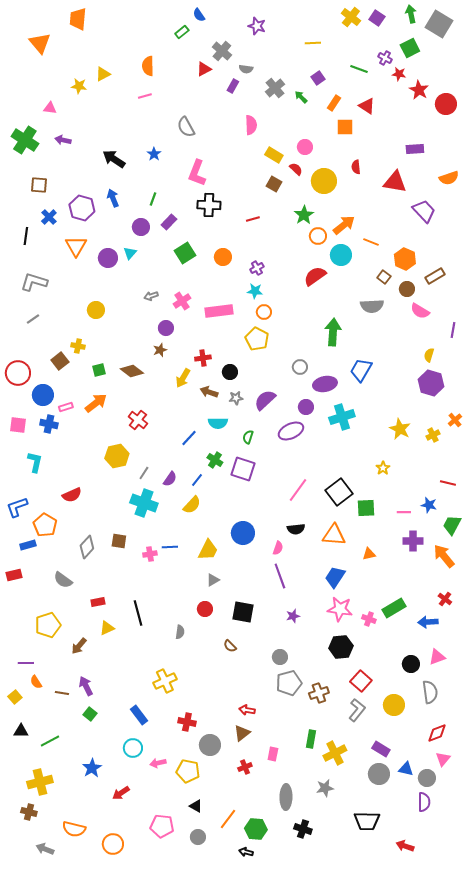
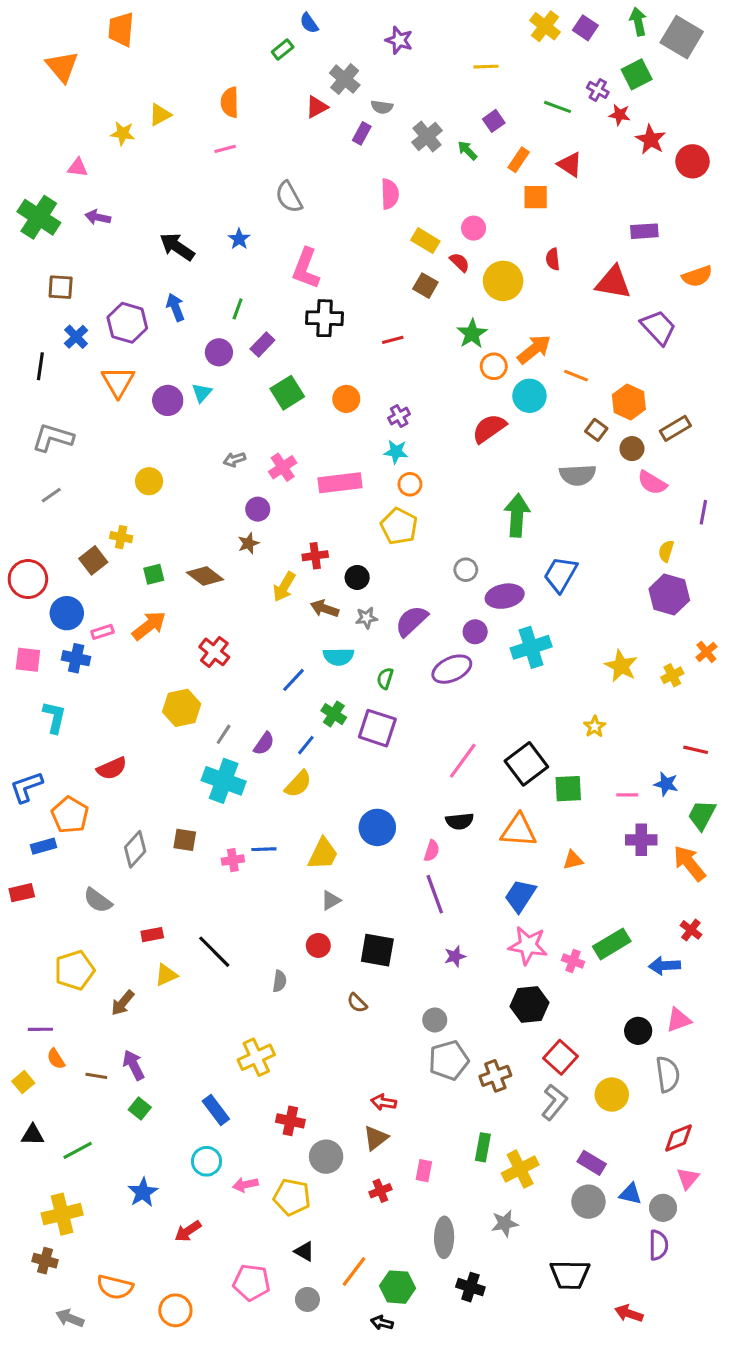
black line: (138, 613) -> (214, 952), turned -30

